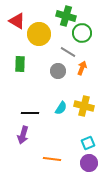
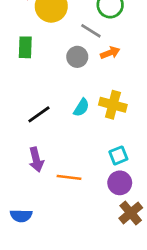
orange arrow: (82, 68) -> (110, 53), turned 48
black line: (30, 113) -> (39, 114), turned -36
purple arrow: (23, 135) -> (36, 160), moved, turned -30

